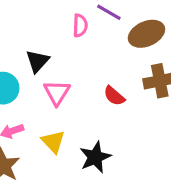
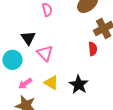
red semicircle: (114, 96) -> (93, 49), moved, turned -120

